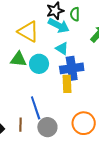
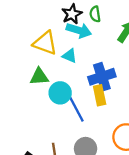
cyan triangle: (62, 48) -> (69, 56), moved
cyan circle: (39, 64) -> (60, 93), moved
blue line: (36, 108) -> (76, 109), moved

